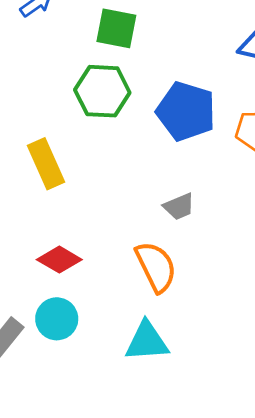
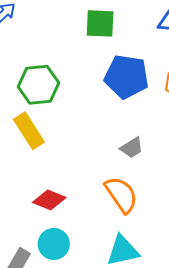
green square: (116, 28) -> (100, 23), moved
green hexagon: (102, 91) -> (38, 85), moved

